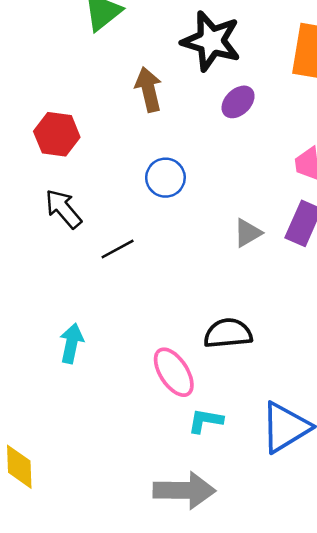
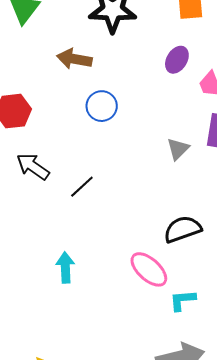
brown arrow: (148, 89) -> (74, 59), turned -52
purple ellipse: (238, 102) -> (177, 60), moved
blue circle: (165, 178) -> (102, 106), moved

